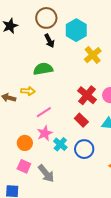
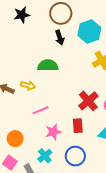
red rectangle: (81, 120) -> (78, 126), turned 32
pink star: (45, 133) -> (53, 132), moved
cyan cross: (60, 144) -> (45, 156), moved

